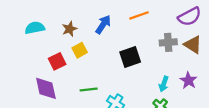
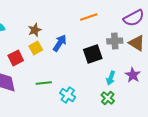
blue arrow: (103, 24) -> (60, 43), moved
brown star: (70, 29) -> (35, 30), moved
black square: (130, 57) -> (93, 54), moved

